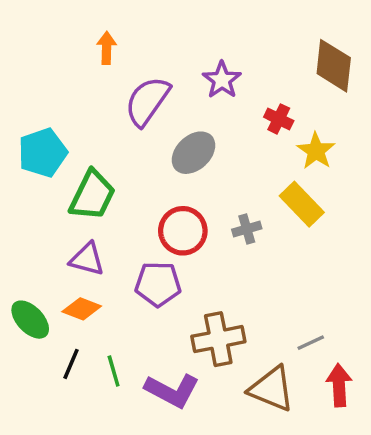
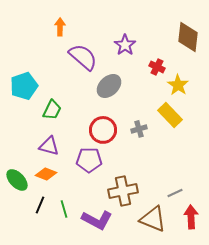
purple semicircle: (147, 101) -> (83, 57), turned 96
green trapezoid: (92, 195) -> (52, 110), size x0.7

